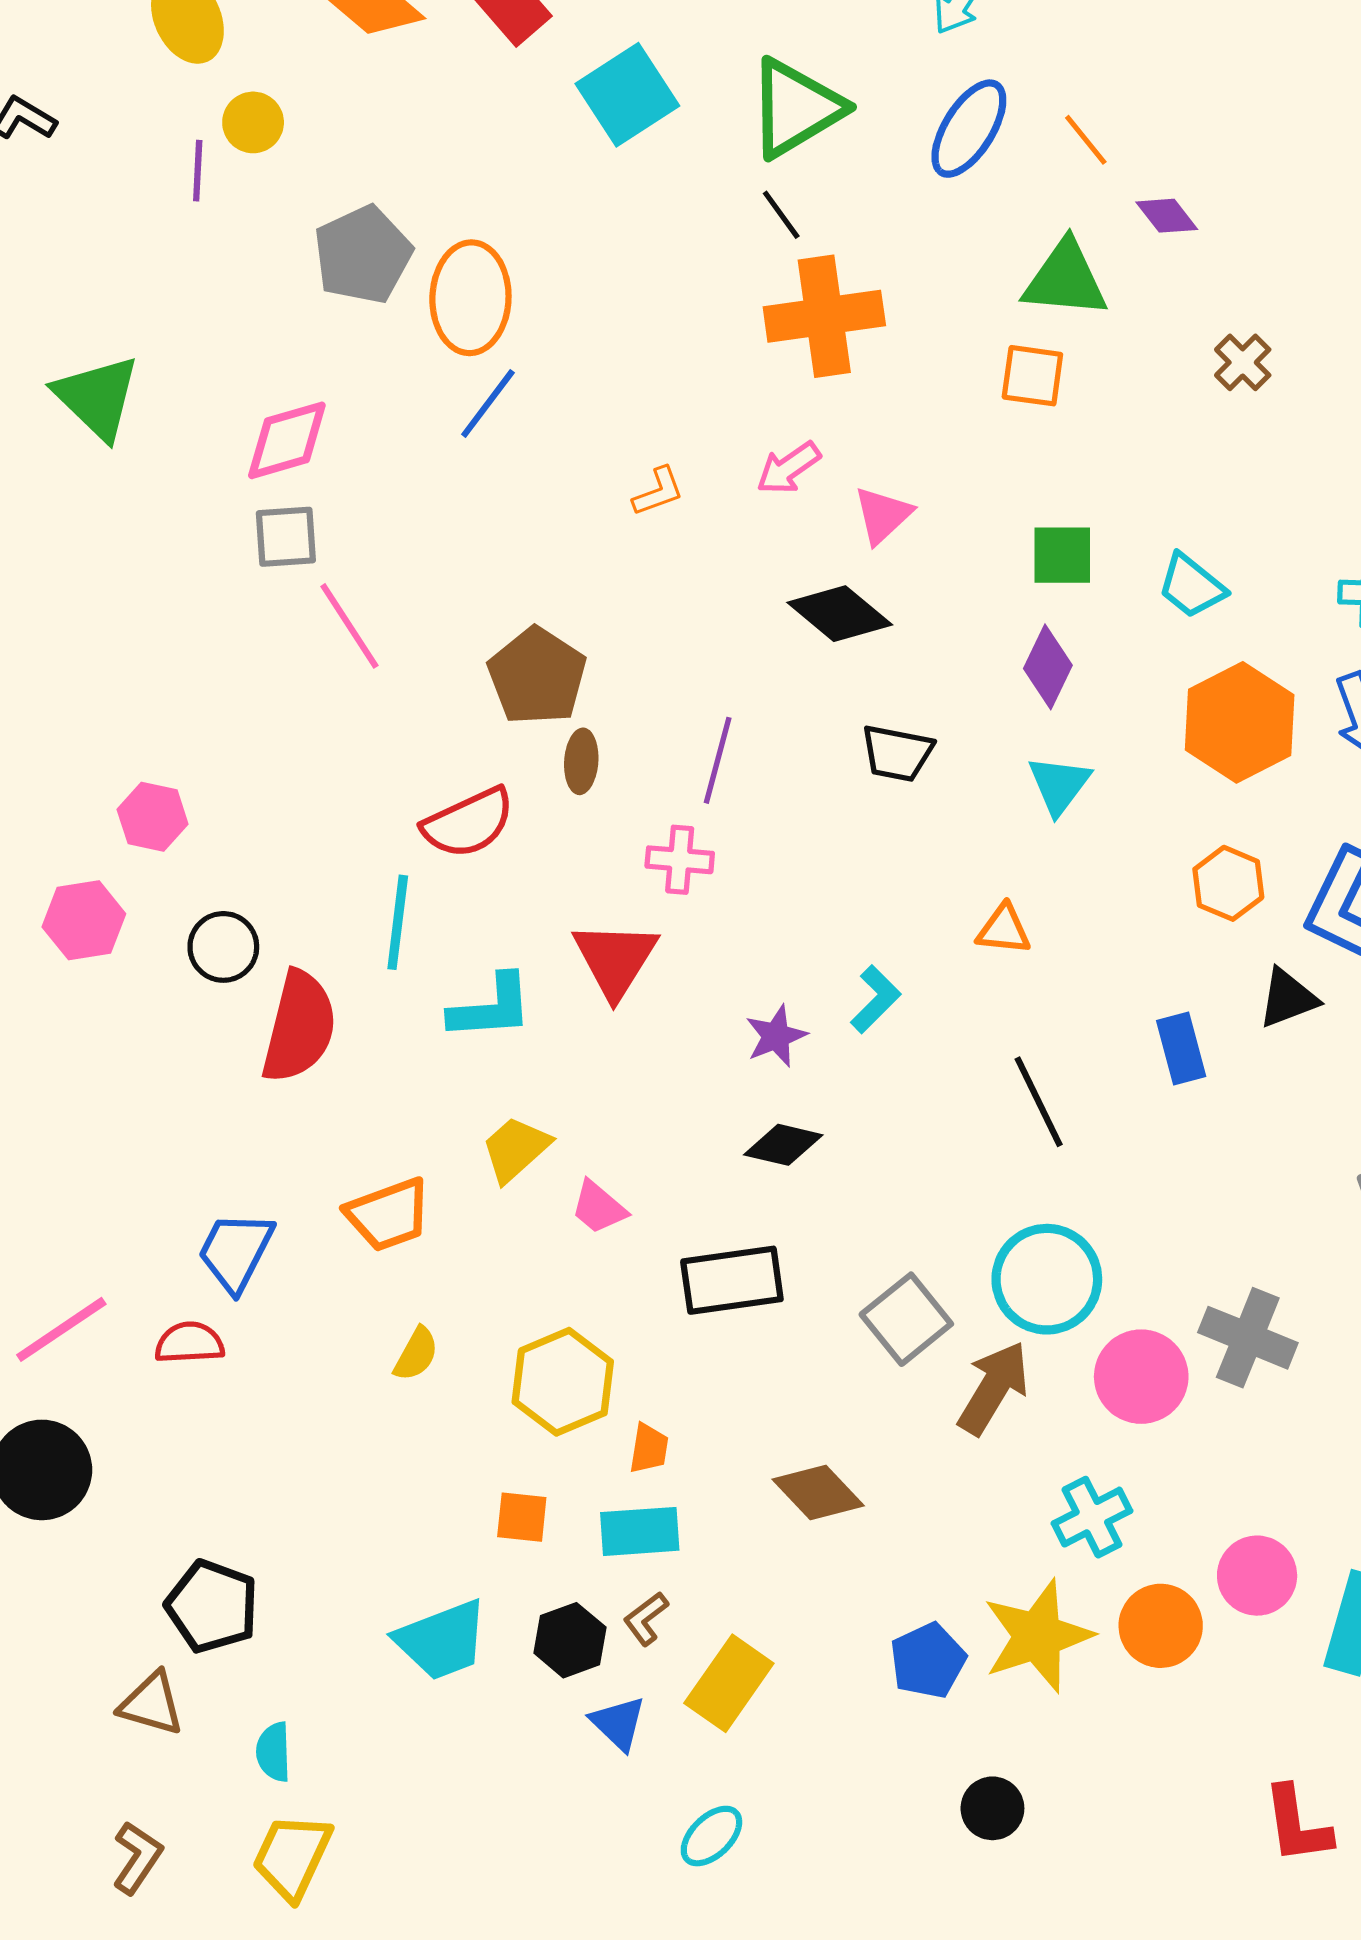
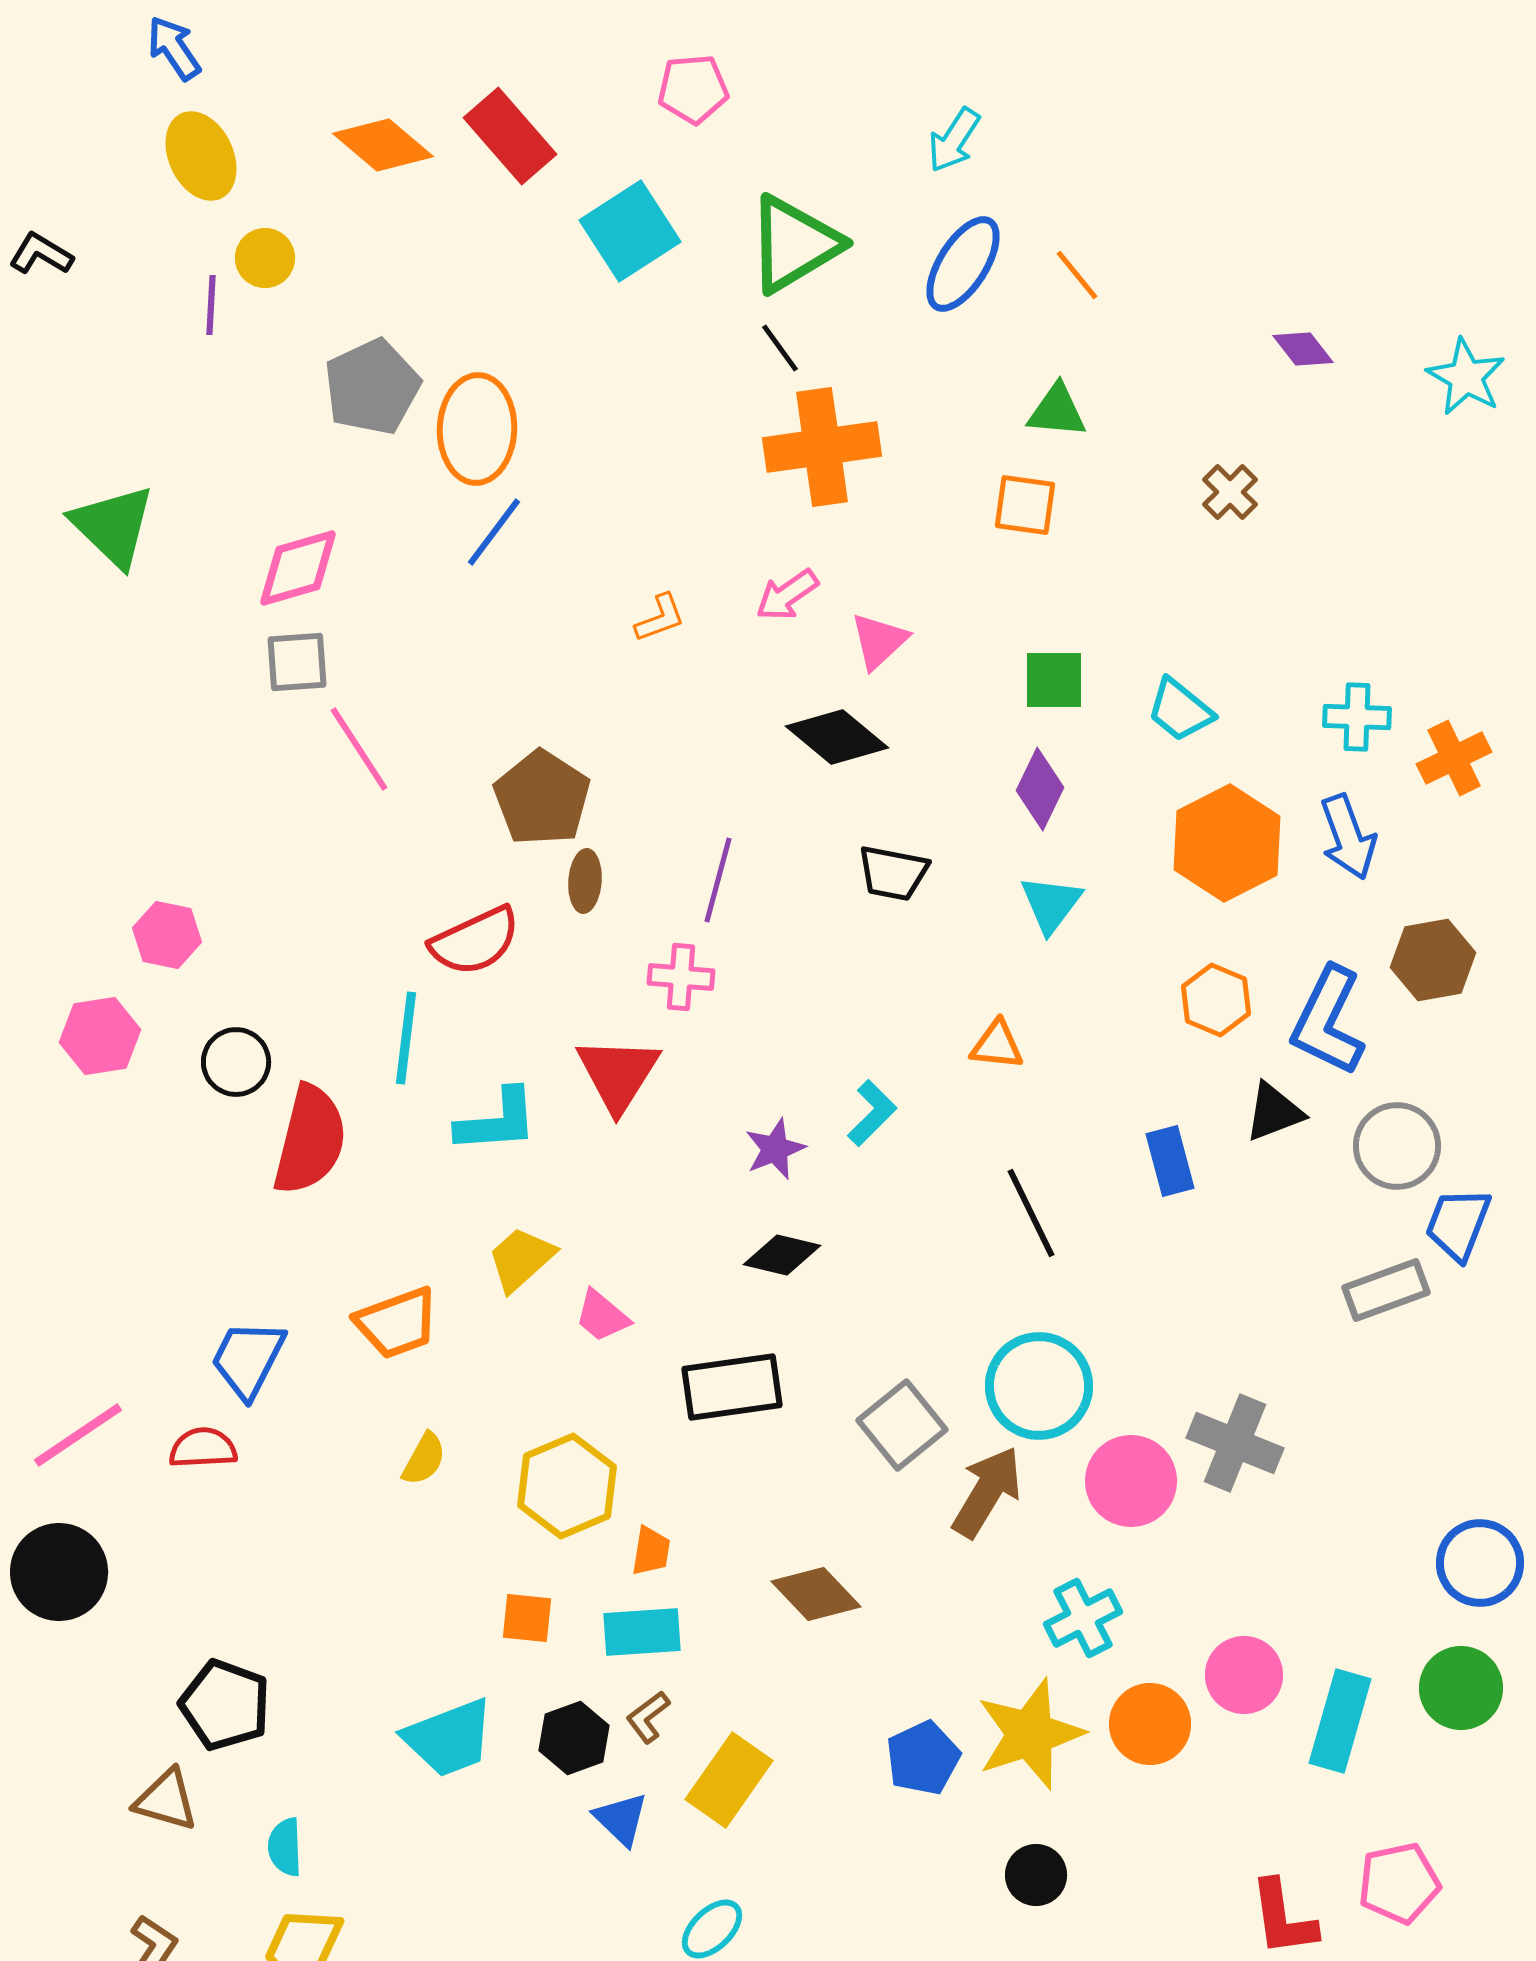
purple diamond: (1167, 216) -> (1303, 349), moved
green triangle: (1065, 279) -> (1057, 411), size x0.7
black circle: (992, 1808) -> (1036, 1875), moved

